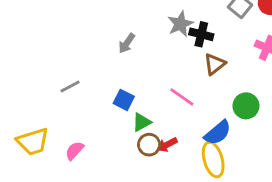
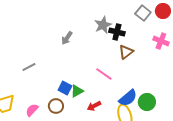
blue square: (124, 100) -> (65, 88), moved
green circle: (246, 106) -> (147, 102), moved
brown circle: (149, 145) -> (56, 106), moved

